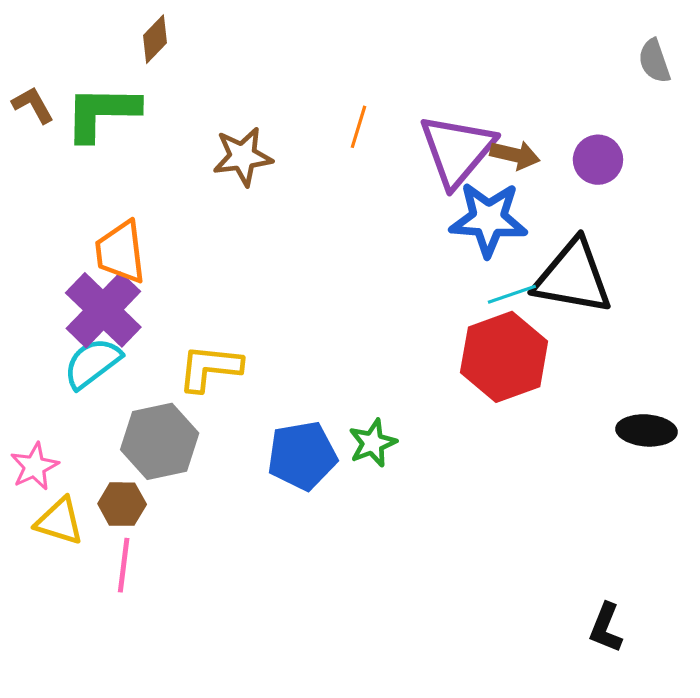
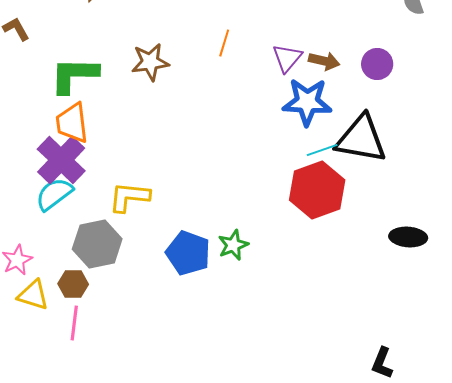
green L-shape: (102, 113) -> (74, 75), moved
purple triangle: (457, 150) -> (287, 58), size x0.6
blue pentagon: (302, 456) -> (188, 253), turned 30

